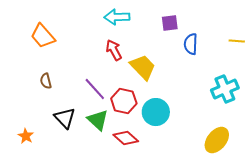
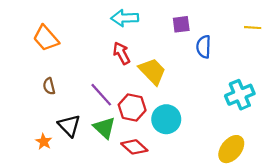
yellow line: (237, 41) -> (253, 28), moved
orange star: (26, 136) -> (44, 142), moved

